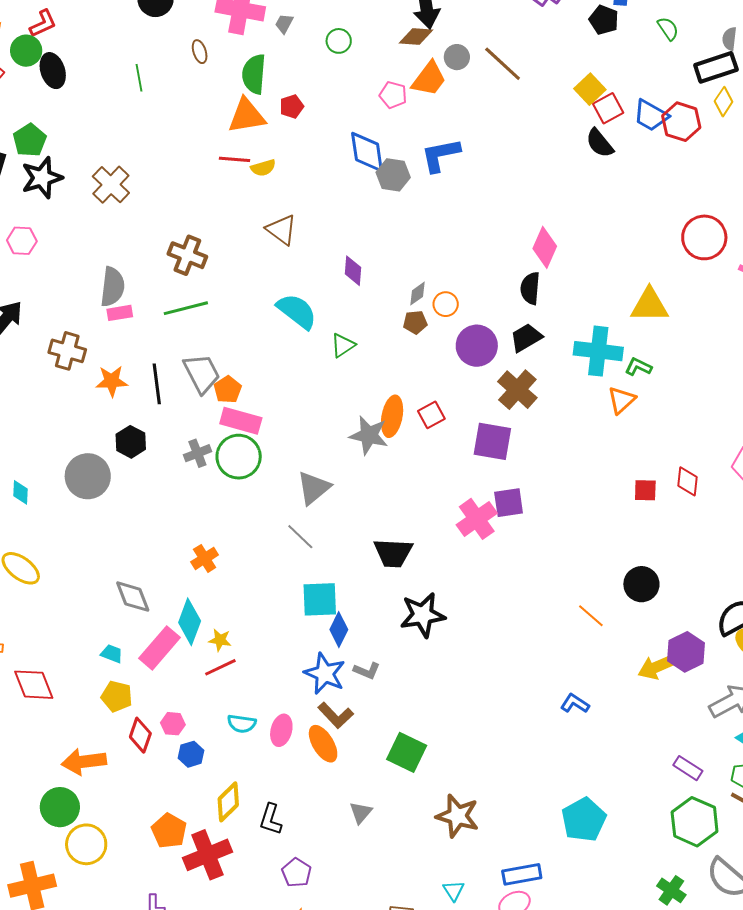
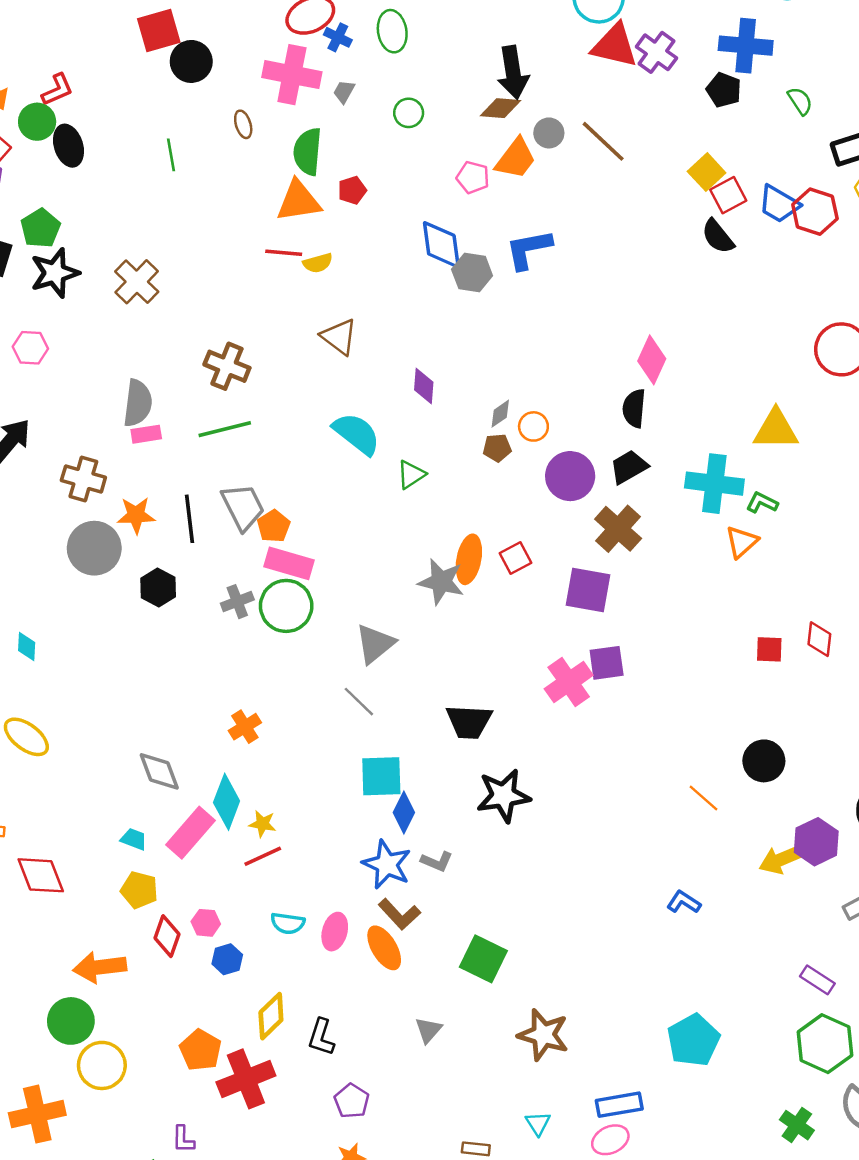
gray circle: (88, 476) -> (94, 548), moved

